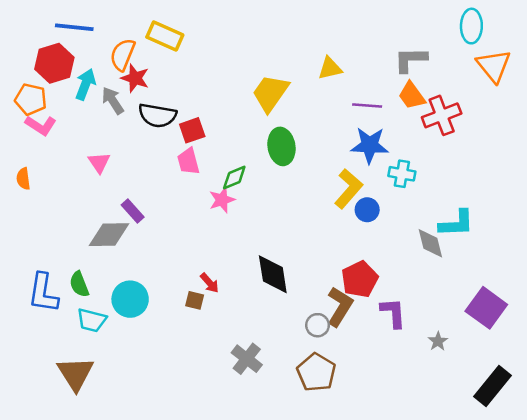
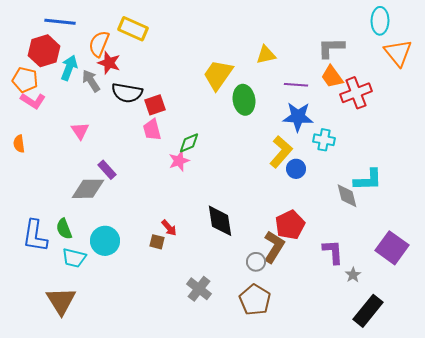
green ellipse: (281, 146) -> (244, 100), moved
purple L-shape: (393, 313) -> (333, 252), moved
black rectangle: (492, 386) -> (368, 311), moved

